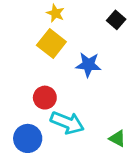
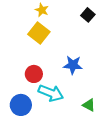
blue star: (88, 65) -> (73, 65), moved

